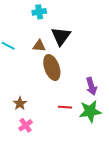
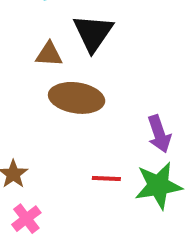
brown ellipse: (52, 67) -> (77, 98), turned -60

